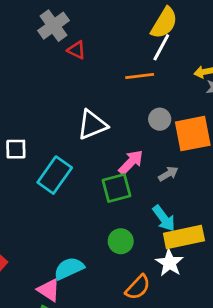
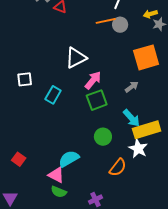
gray circle: (160, 119) -> (120, 25), moved
pink arrow: (131, 162) -> (93, 80), moved
cyan rectangle: (55, 175) -> (53, 95), size x0.7

